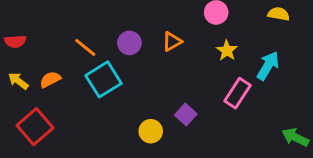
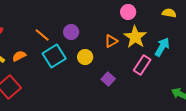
orange triangle: (172, 41) -> (111, 41), moved
yellow star: (227, 51) -> (135, 37), size x1.6
yellow circle: (151, 131) -> (85, 57), moved

